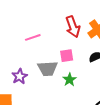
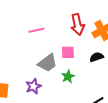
gray trapezoid: (48, 69) -> (47, 63), turned -40
purple star: (20, 76) -> (33, 86), moved

